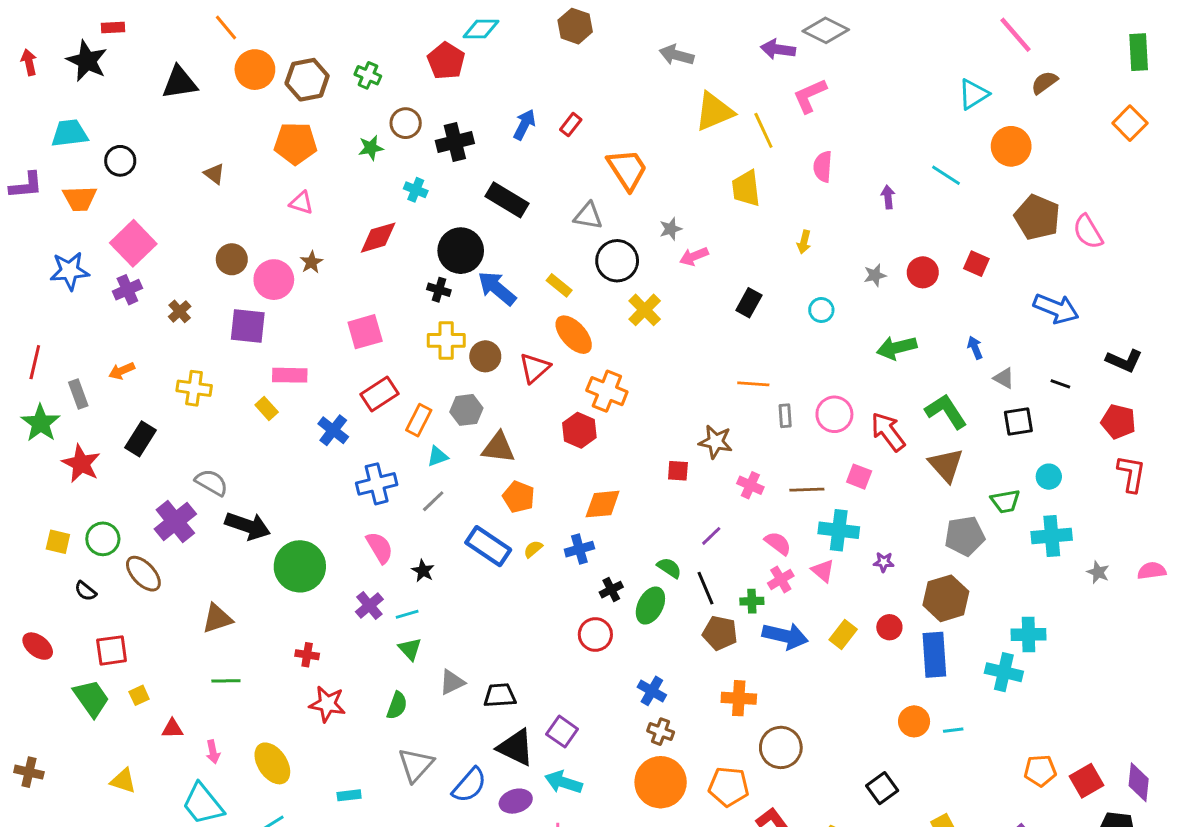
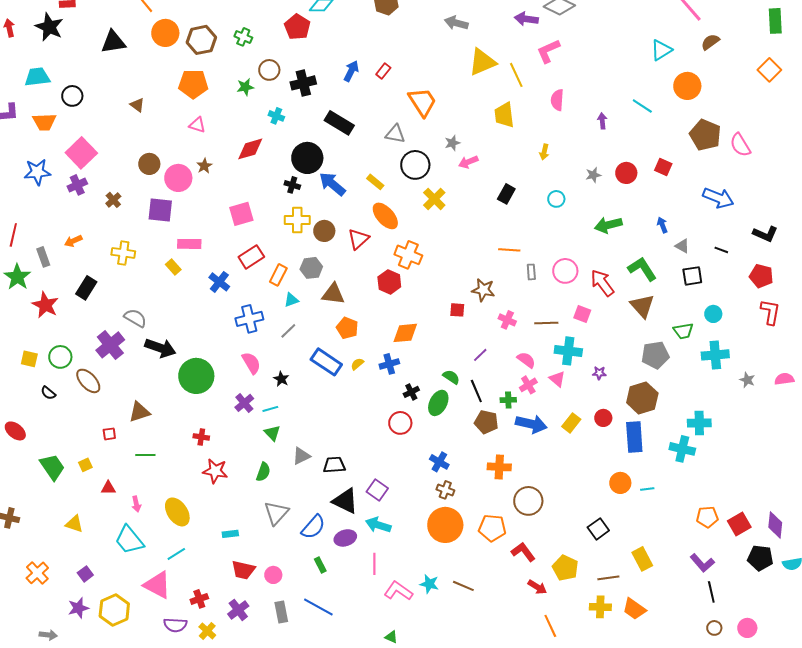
red square: (112, 650) -> (109, 434), moved, size x0.6

